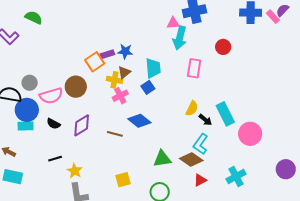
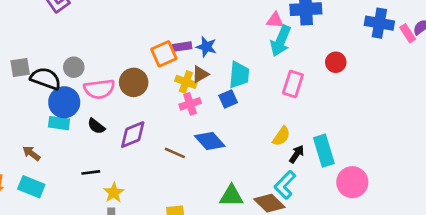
black arrow: (205, 120) -> (297, 154), turned -104

